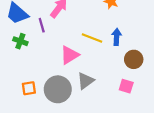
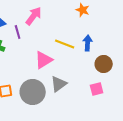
pink square: (126, 86) -> (97, 89), turned -32

